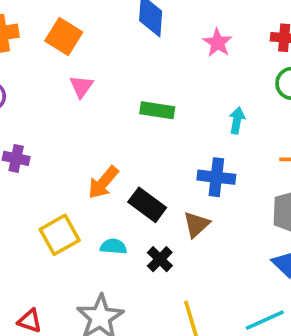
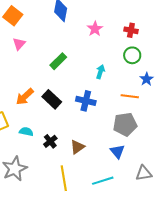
green rectangle: (157, 110) -> (58, 61), turned -60
black rectangle: (147, 205) -> (52, 99), moved
brown triangle: (196, 225) -> (77, 147), moved

